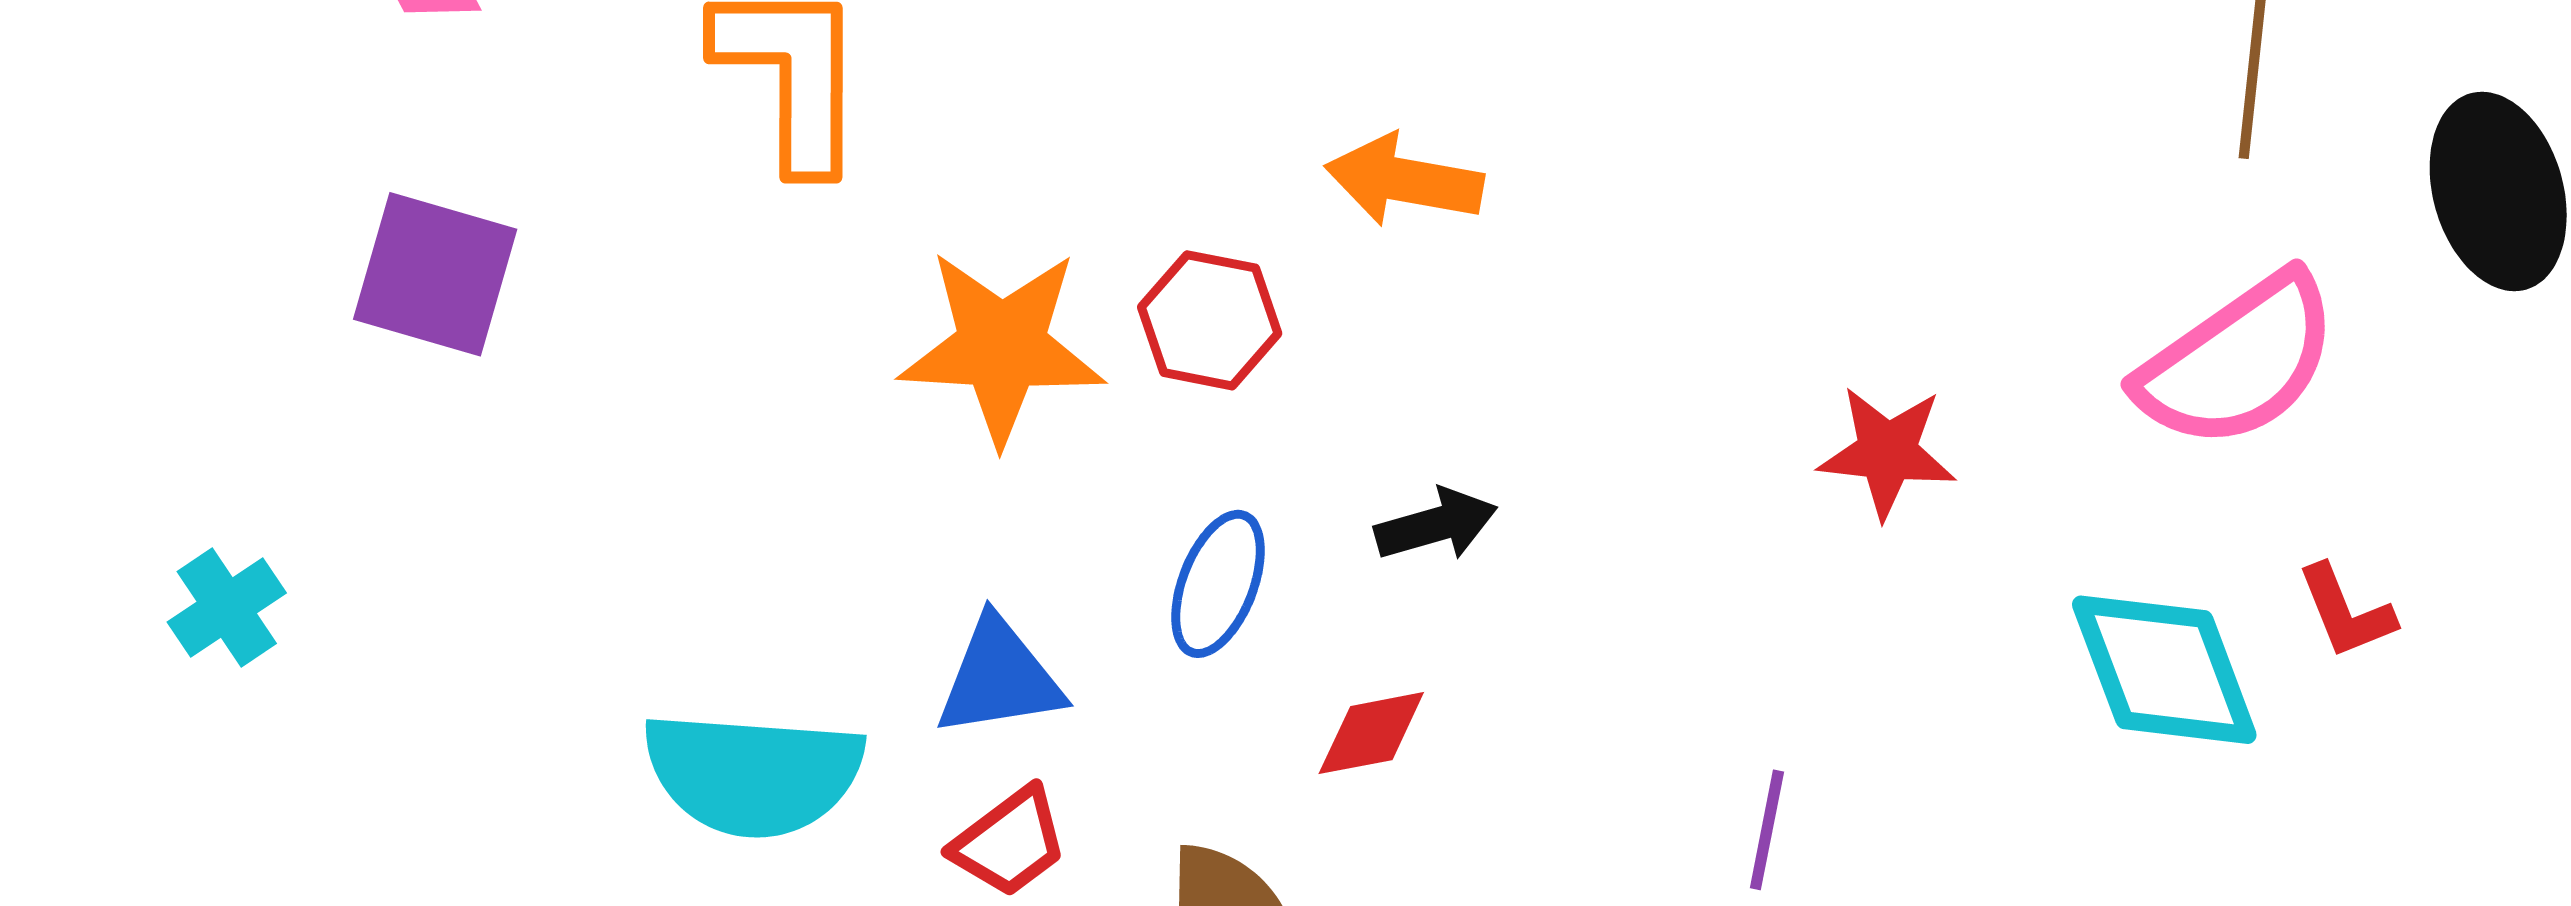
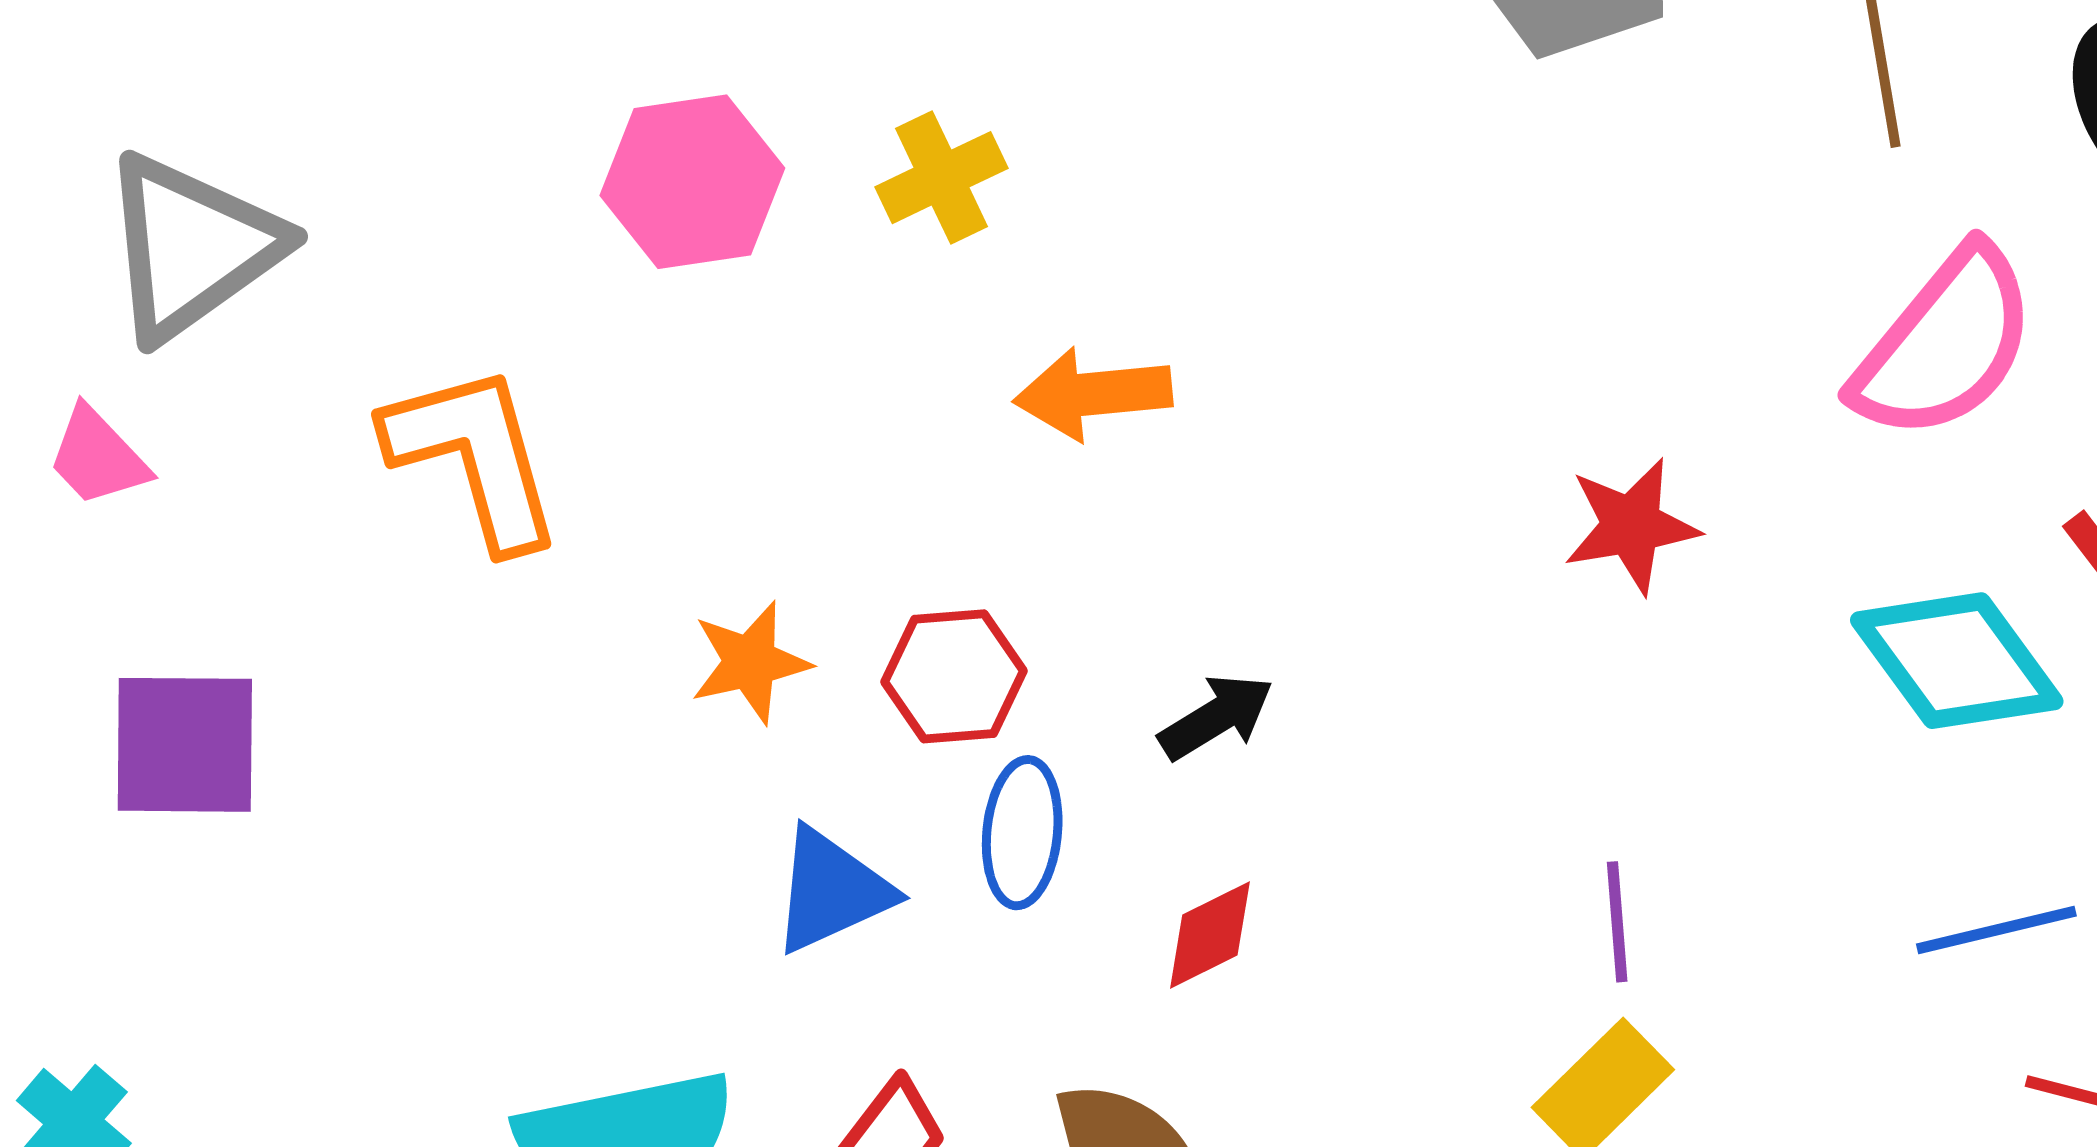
red hexagon: (1210, 320) -> (954, 676), moved
orange star: (1002, 347) -> (750, 662), size x0.6
blue triangle: (999, 678) -> (832, 891), moved

